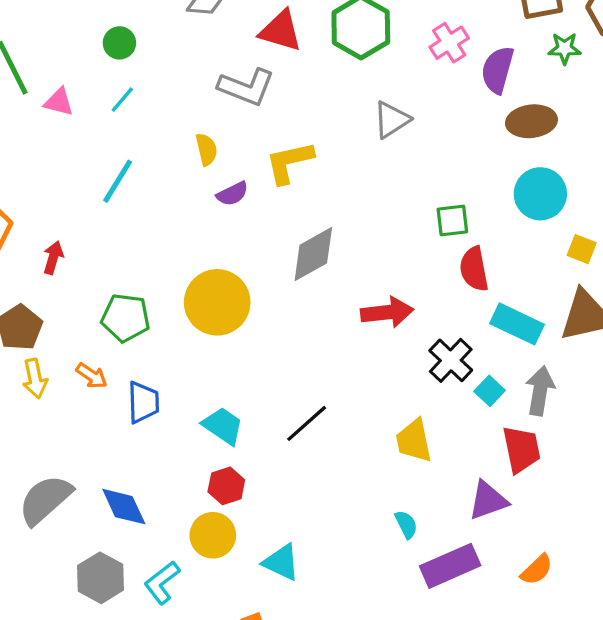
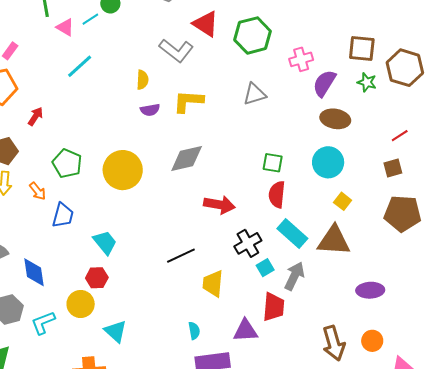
cyan line: (122, 100) -> (90, 19), moved
cyan line: (118, 181) -> (80, 66), moved
black line: (307, 423) -> (181, 256), moved

